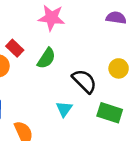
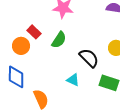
cyan triangle: (64, 109) -> (73, 80), turned -40

